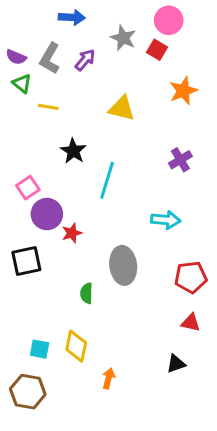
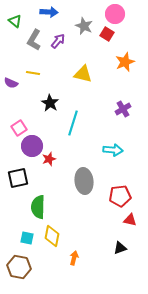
purple semicircle: (16, 57) -> (11, 83), moved
green triangle: (22, 83) -> (15, 21), moved
red pentagon: (191, 277) -> (120, 196), moved
green semicircle: (86, 293) -> (38, 207), moved, size x1.6

